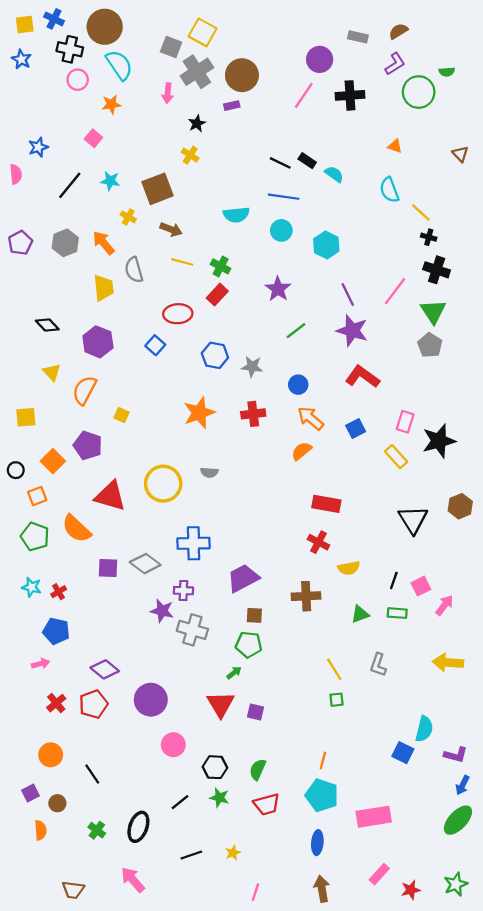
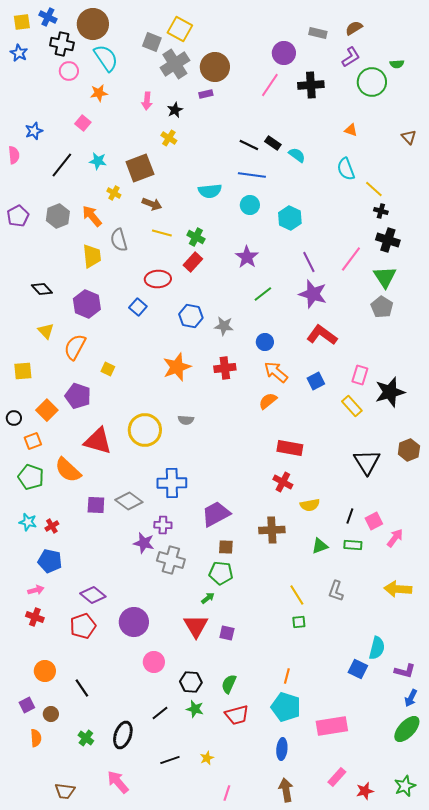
pink arrow: (168, 93) -> (147, 101), moved
red cross: (56, 703) -> (35, 617), moved, turned -30

